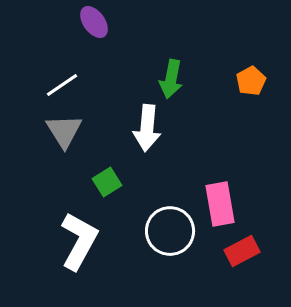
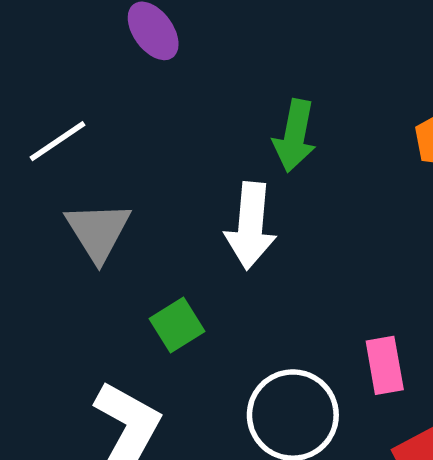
white line: (62, 85) -> (58, 141), moved
pink rectangle: (220, 204) -> (385, 365), size x0.7

